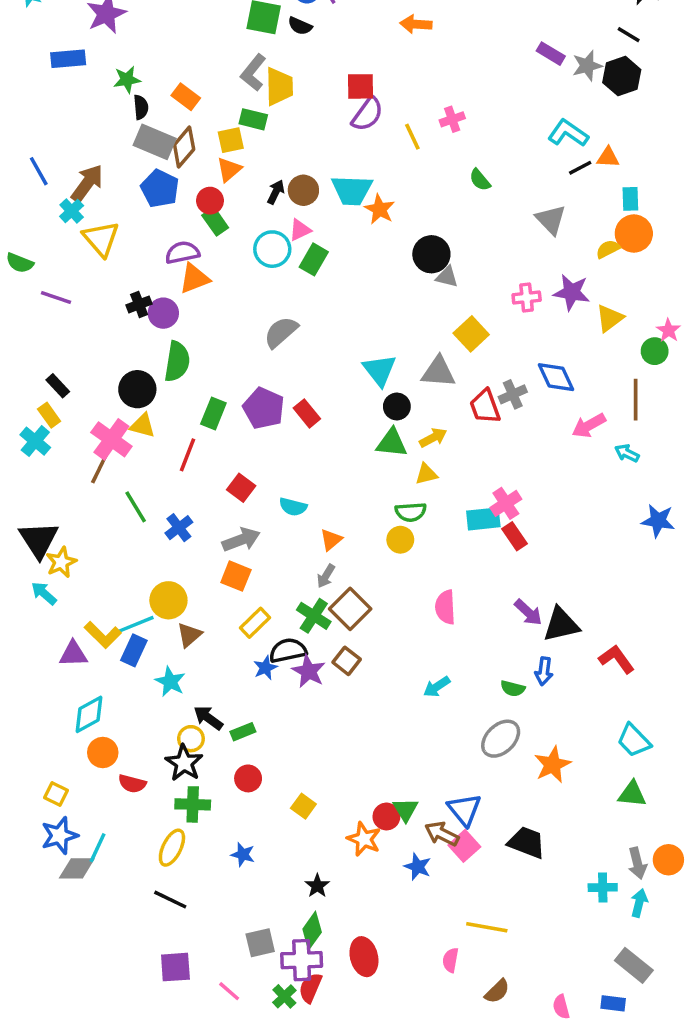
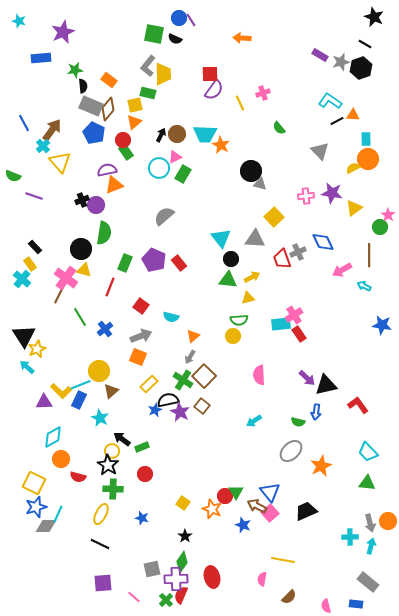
yellow square: (56, 794) -> (34, 483), size x1.6
yellow square: (303, 806) -> (183, 503), moved
black trapezoid: (527, 842) -> (306, 511), turned -45

